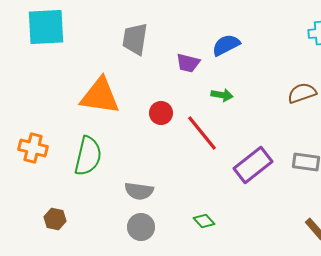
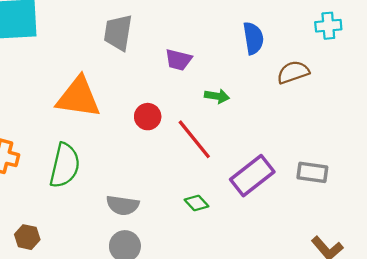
blue semicircle: (226, 45) -> (253, 38), moved, turned 108
brown semicircle: (302, 93) -> (293, 72), moved
green diamond: (204, 221) -> (197, 203), moved

